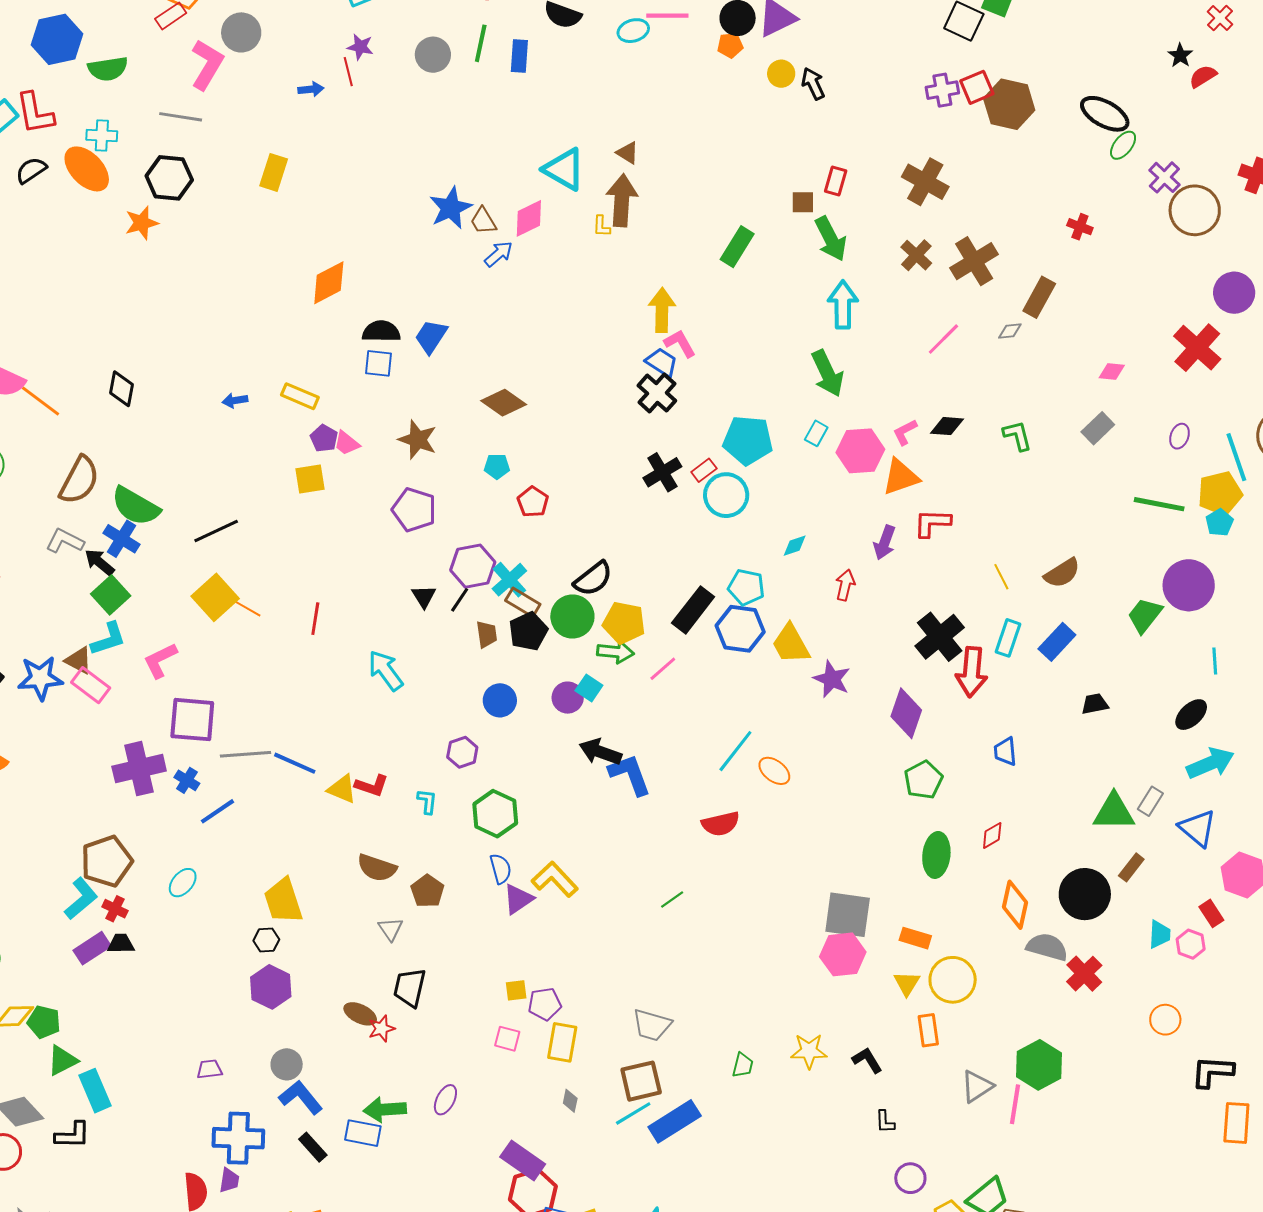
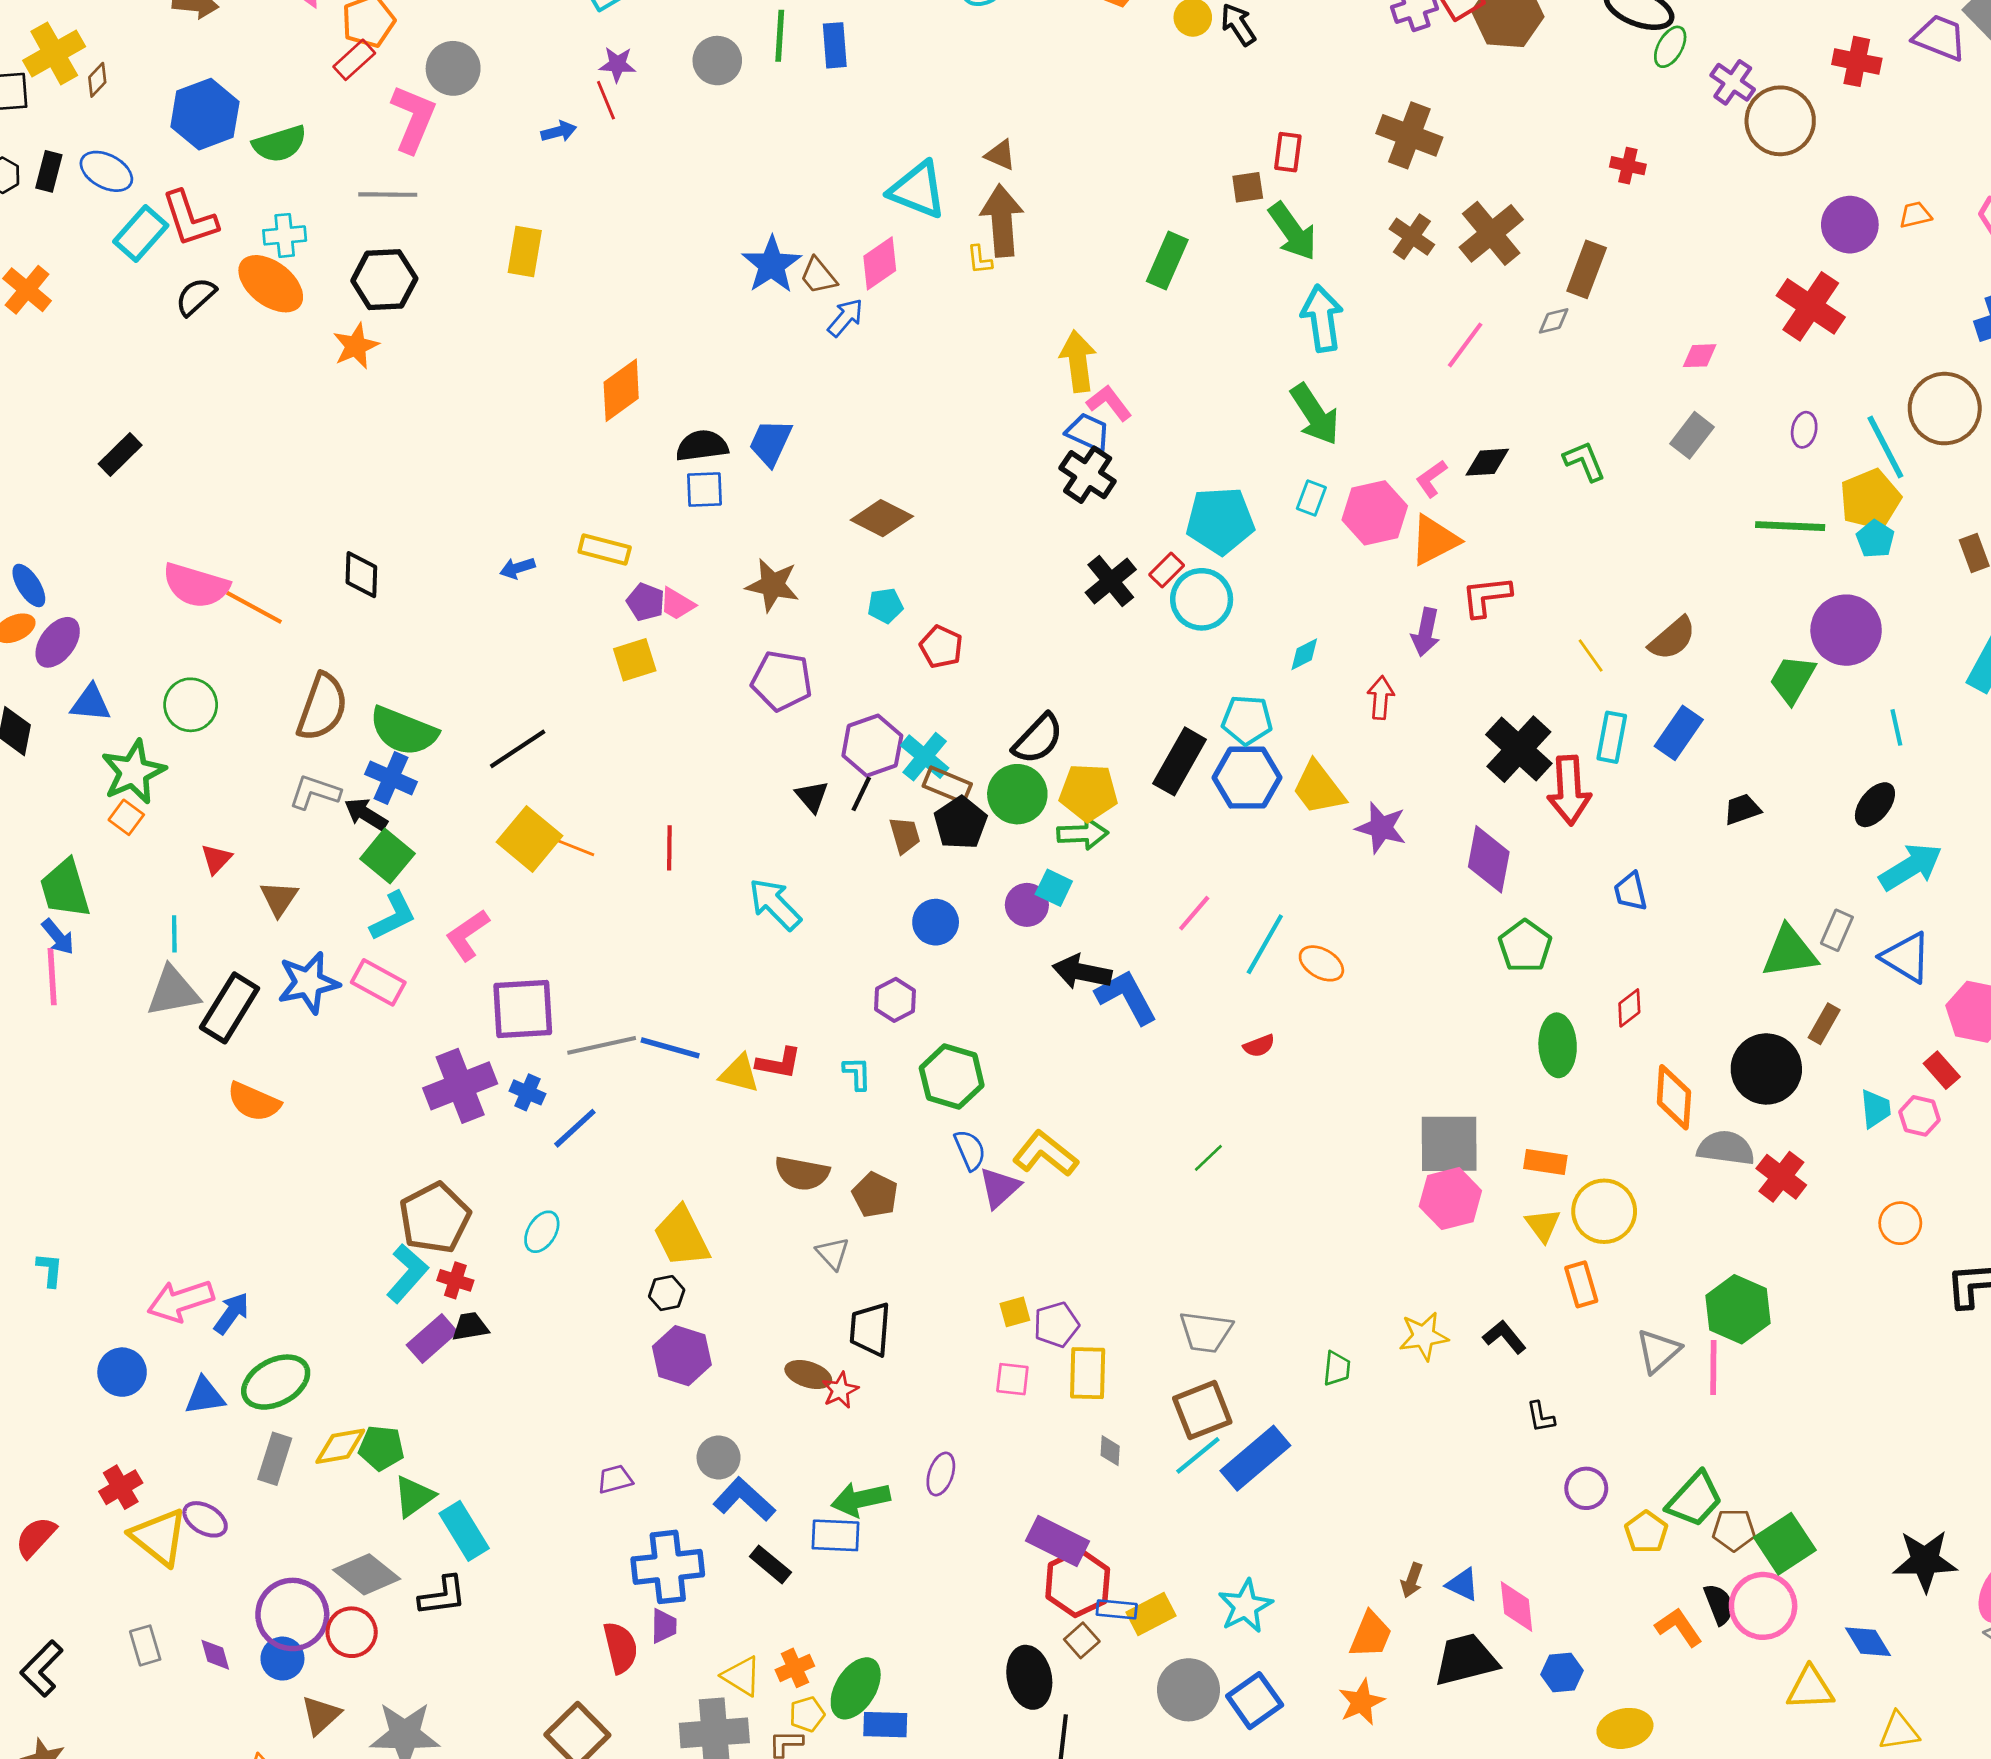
brown triangle: (79, 660) -> (279, 898), moved, turned 44
pink line: (663, 669) -> (1194, 913), moved
red semicircle: (721, 824) -> (1259, 1046), size x0.6

